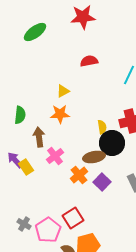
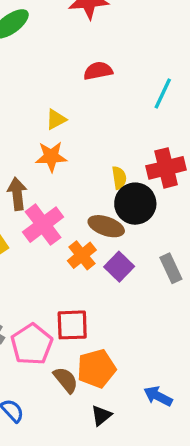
pink cross: (55, 156) -> (43, 225), size x1.4
brown ellipse: (94, 157) -> (106, 226), turned 30
red square: (73, 218) -> (72, 325), turned 30

